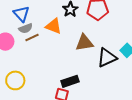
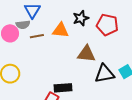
orange triangle: (54, 26) -> (61, 30), turned -30
gray semicircle: (26, 28) -> (23, 25), moved

